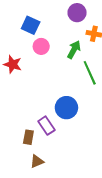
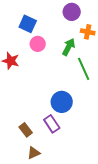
purple rectangle: (46, 126) -> (52, 124), moved
brown rectangle: (28, 137) -> (26, 130), turned -48

